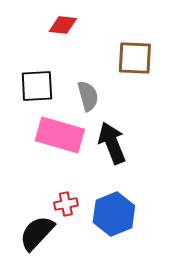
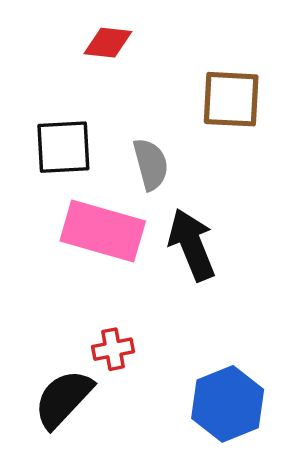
blue hexagon: (114, 214) -> (228, 404), moved

